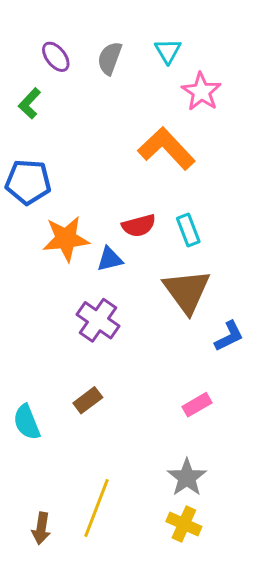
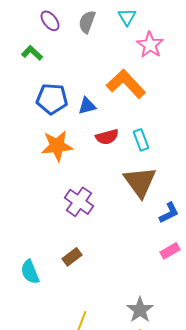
green L-shape: (30, 103) -> (32, 53), turned 90
blue pentagon: (28, 182) -> (52, 99), moved
blue triangle: (110, 259) -> (87, 106), moved
pink rectangle: (197, 405) -> (170, 251), moved

